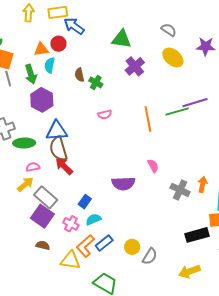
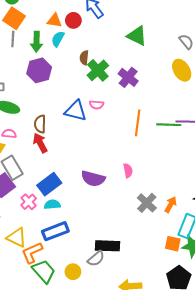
purple cross: (135, 66) -> (128, 77), moved, turned -30
green cross: (96, 82) -> (98, 70), size x1.5
blue triangle: (57, 131) -> (76, 111), moved
brown semicircle: (58, 149) -> (40, 124), size x0.7
blue rectangle: (85, 202) -> (49, 184), size x1.6
black rectangle: (197, 235) -> (107, 246), moved
blue rectangle: (104, 243) -> (55, 231), size x1.4
orange L-shape: (85, 246) -> (32, 253), moved
yellow circle: (132, 247) -> (73, 272), moved

